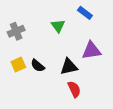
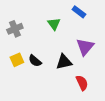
purple triangle: (91, 51) -> (85, 47), turned -42
red semicircle: (74, 89) -> (82, 83), moved

